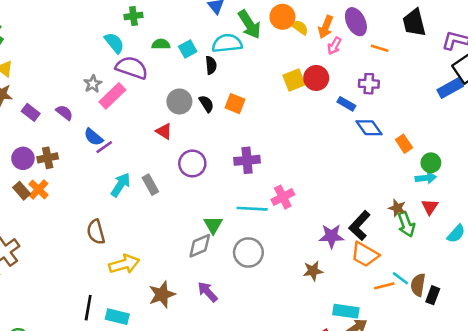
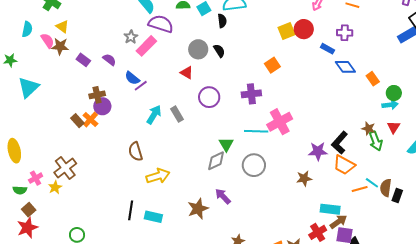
orange square: (235, 104) -> (272, 65), moved, turned 35
purple circle: (23, 158) -> (102, 106), moved
pink cross: (283, 197) -> (280, 122), size x1.4
brown star: (162, 294) -> (198, 209), moved

